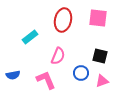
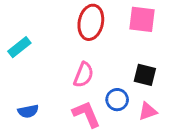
cyan rectangle: (30, 37) -> (19, 47), moved
blue semicircle: (13, 75) -> (28, 111), moved
pink L-shape: (46, 80) -> (86, 114), moved

